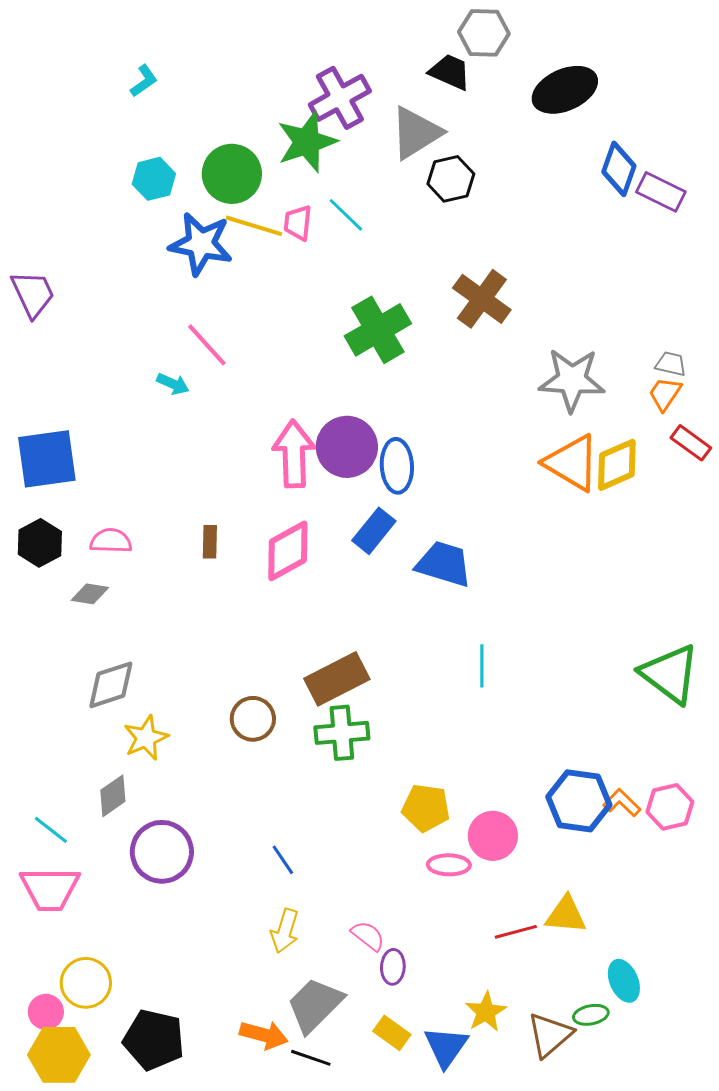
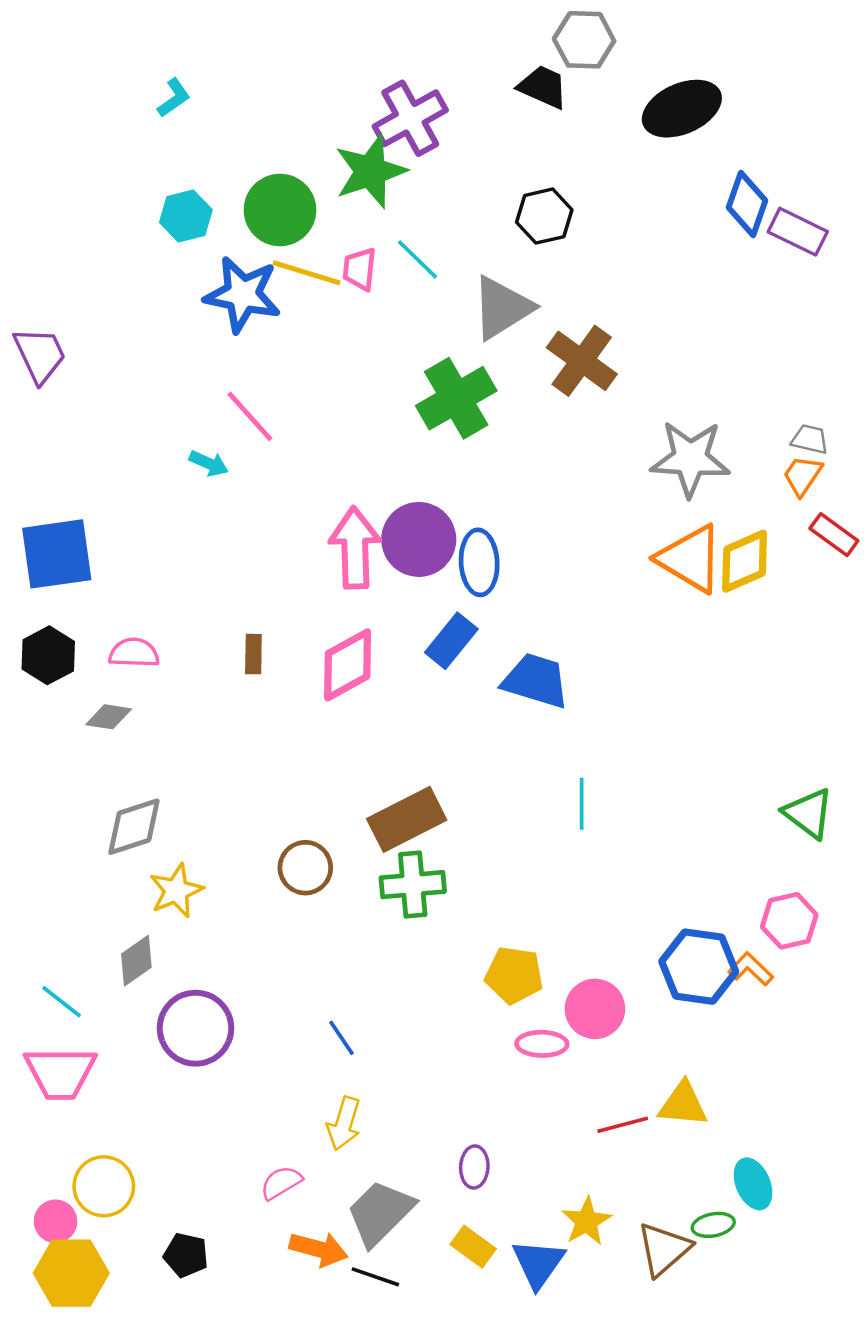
gray triangle: (416, 133) -> (502, 308), moved
green triangle: (670, 674) -> (809, 813), size x0.7
pink hexagon: (670, 807) -> (789, 921), moved
pink semicircle: (368, 936) -> (281, 1183), moved, turned -69
black pentagon: (154, 1040) -> (186, 1255), size x0.6

